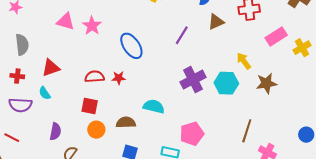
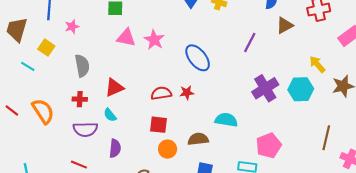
purple semicircle: (55, 132) -> (115, 148), moved

